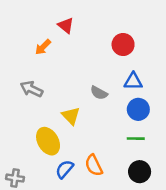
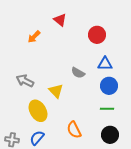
red triangle: (66, 25) -> (60, 20), moved
gray arrow: (32, 89) -> (25, 81), moved
blue semicircle: (65, 169) -> (37, 138), moved

